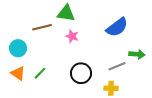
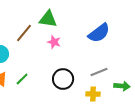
brown line: (42, 27) -> (24, 33), turned -36
green arrow: (137, 54) -> (122, 86), moved

